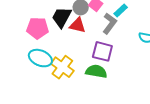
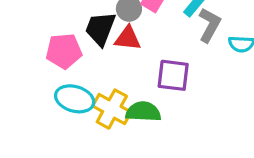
gray L-shape: (110, 23) -> (210, 25), moved
green semicircle: (96, 71) -> (143, 112), moved

